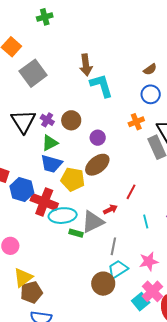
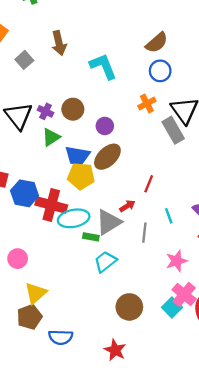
brown arrow: (86, 65) -> (59, 43), moved
brown semicircle: (150, 69) -> (157, 43), size x1.5
gray square: (33, 73) -> (24, 60), size x0.6
blue trapezoid: (51, 164) -> (77, 156), moved
gray line: (113, 246) -> (144, 233), moved
cyan trapezoid: (118, 269) -> (105, 262), moved
brown circle: (103, 284) -> (129, 307), moved
brown pentagon: (31, 292) -> (29, 317), moved

